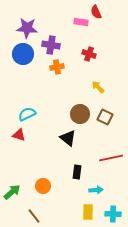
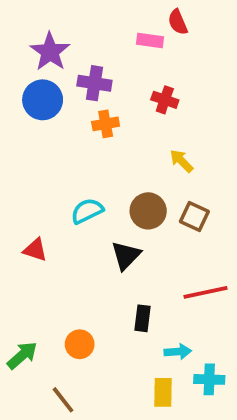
purple star: (27, 28) -> (50, 52), turned 30
cyan semicircle: (27, 114) -> (87, 211), moved
black triangle: (68, 138) -> (126, 255), turned 36
cyan cross: (113, 214) -> (209, 379), moved

